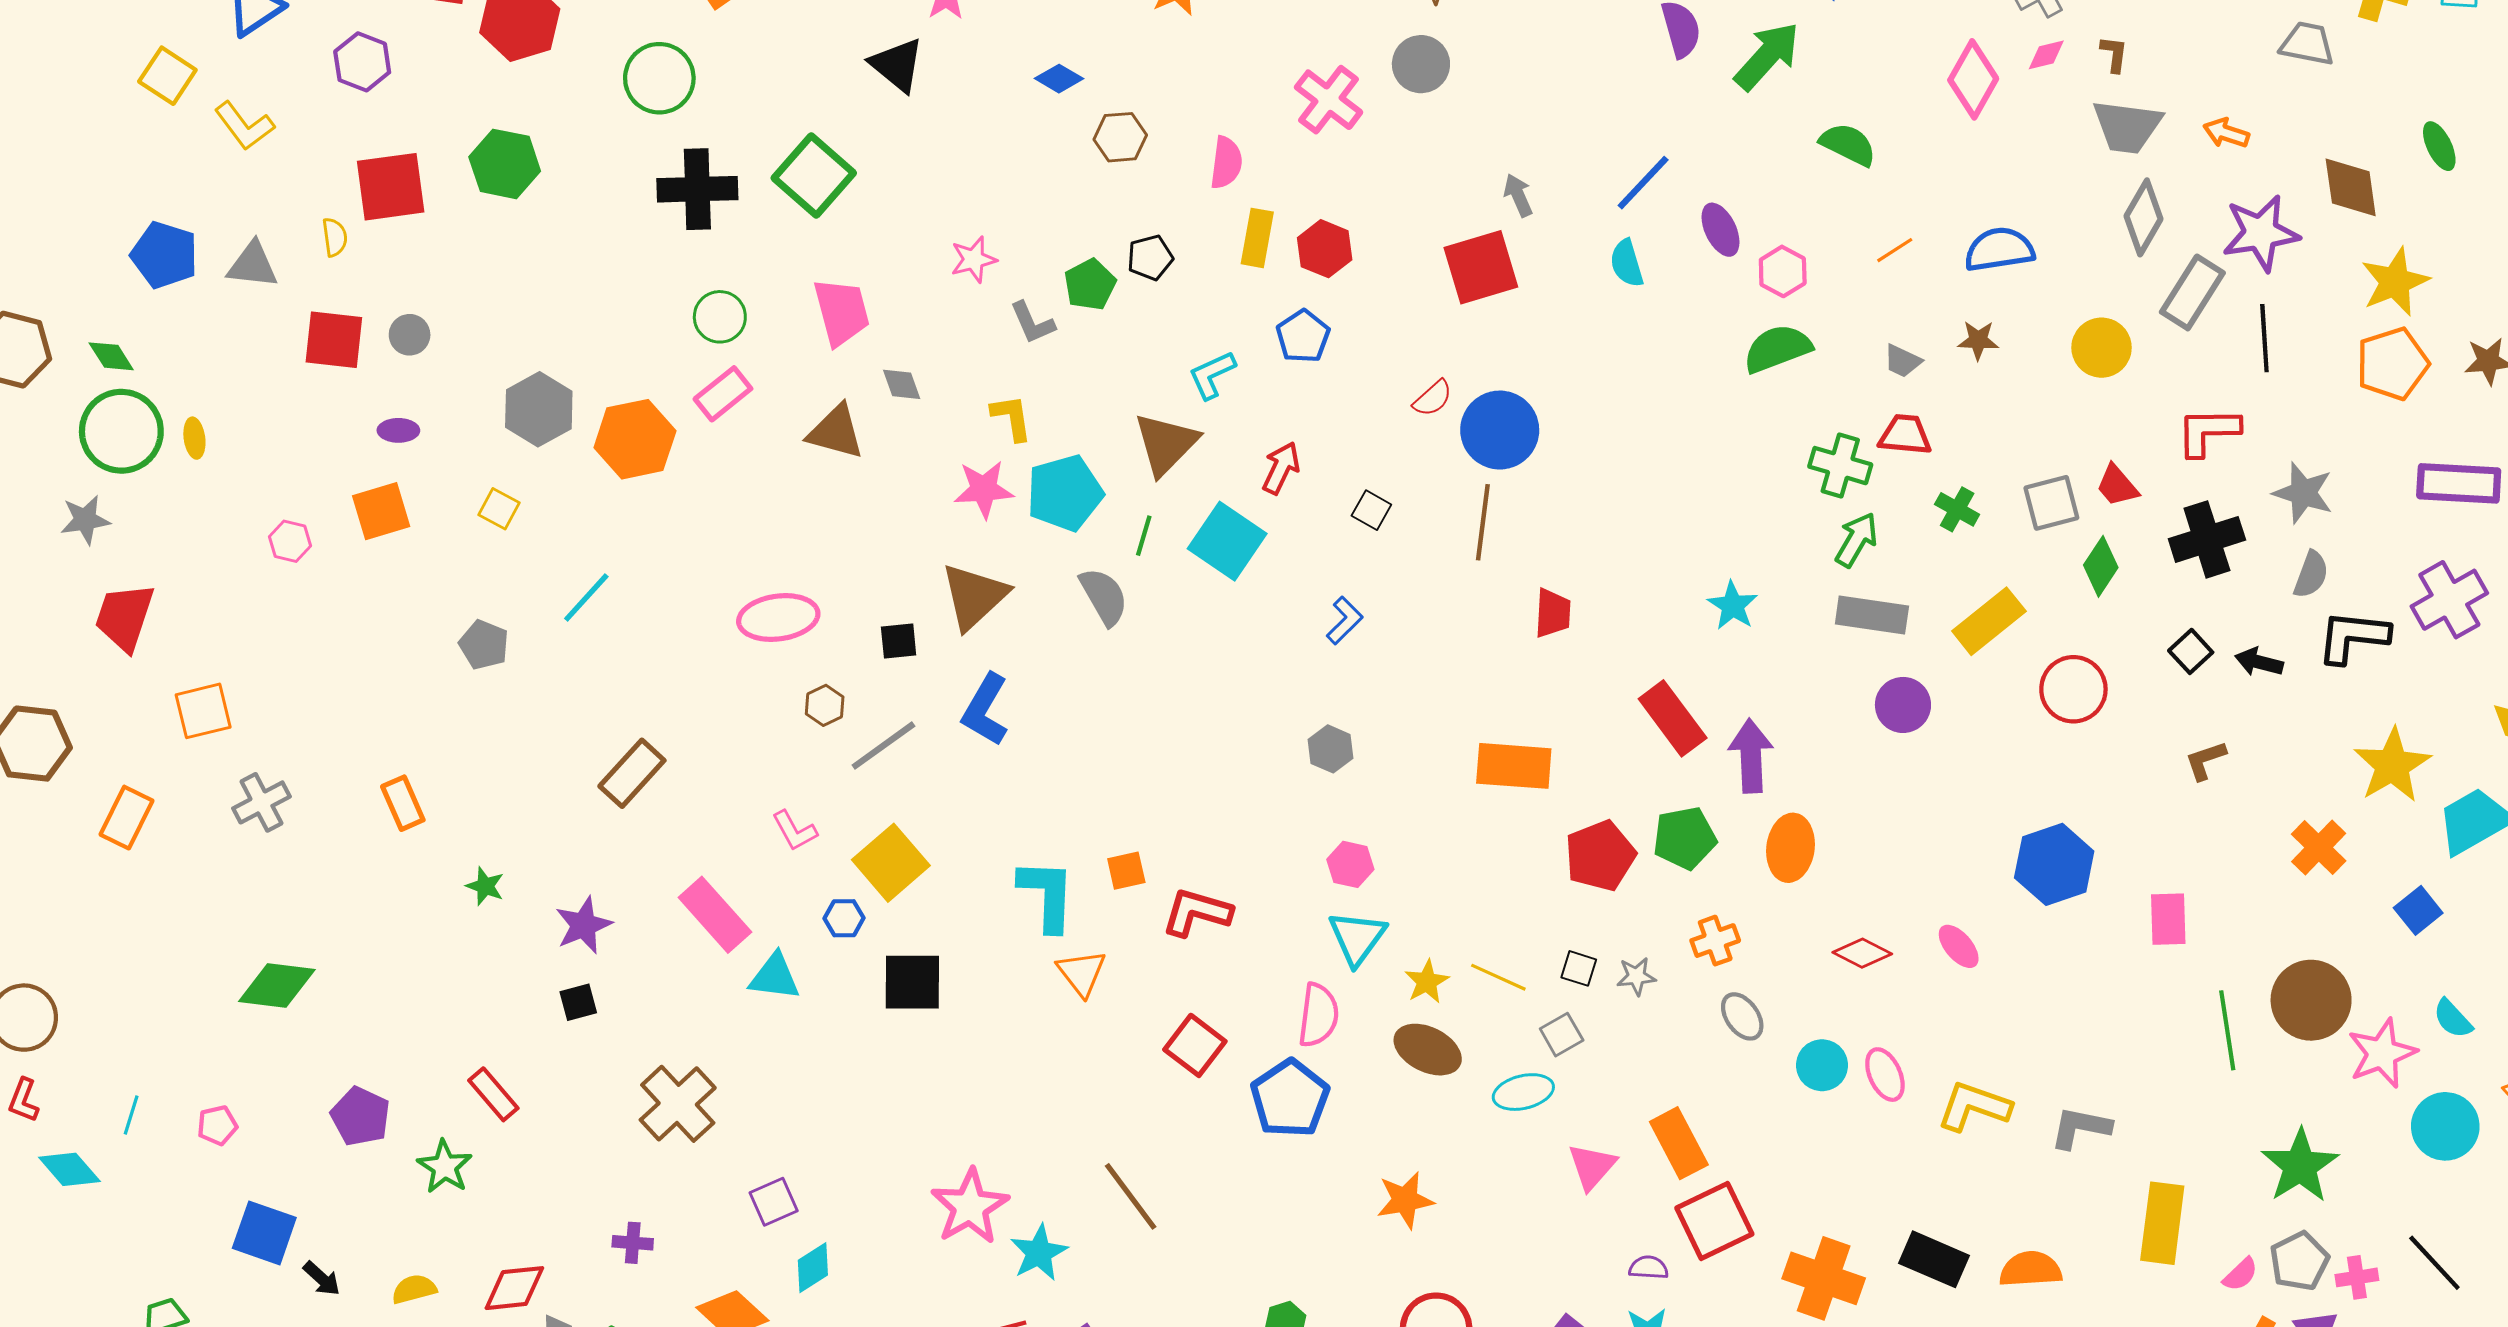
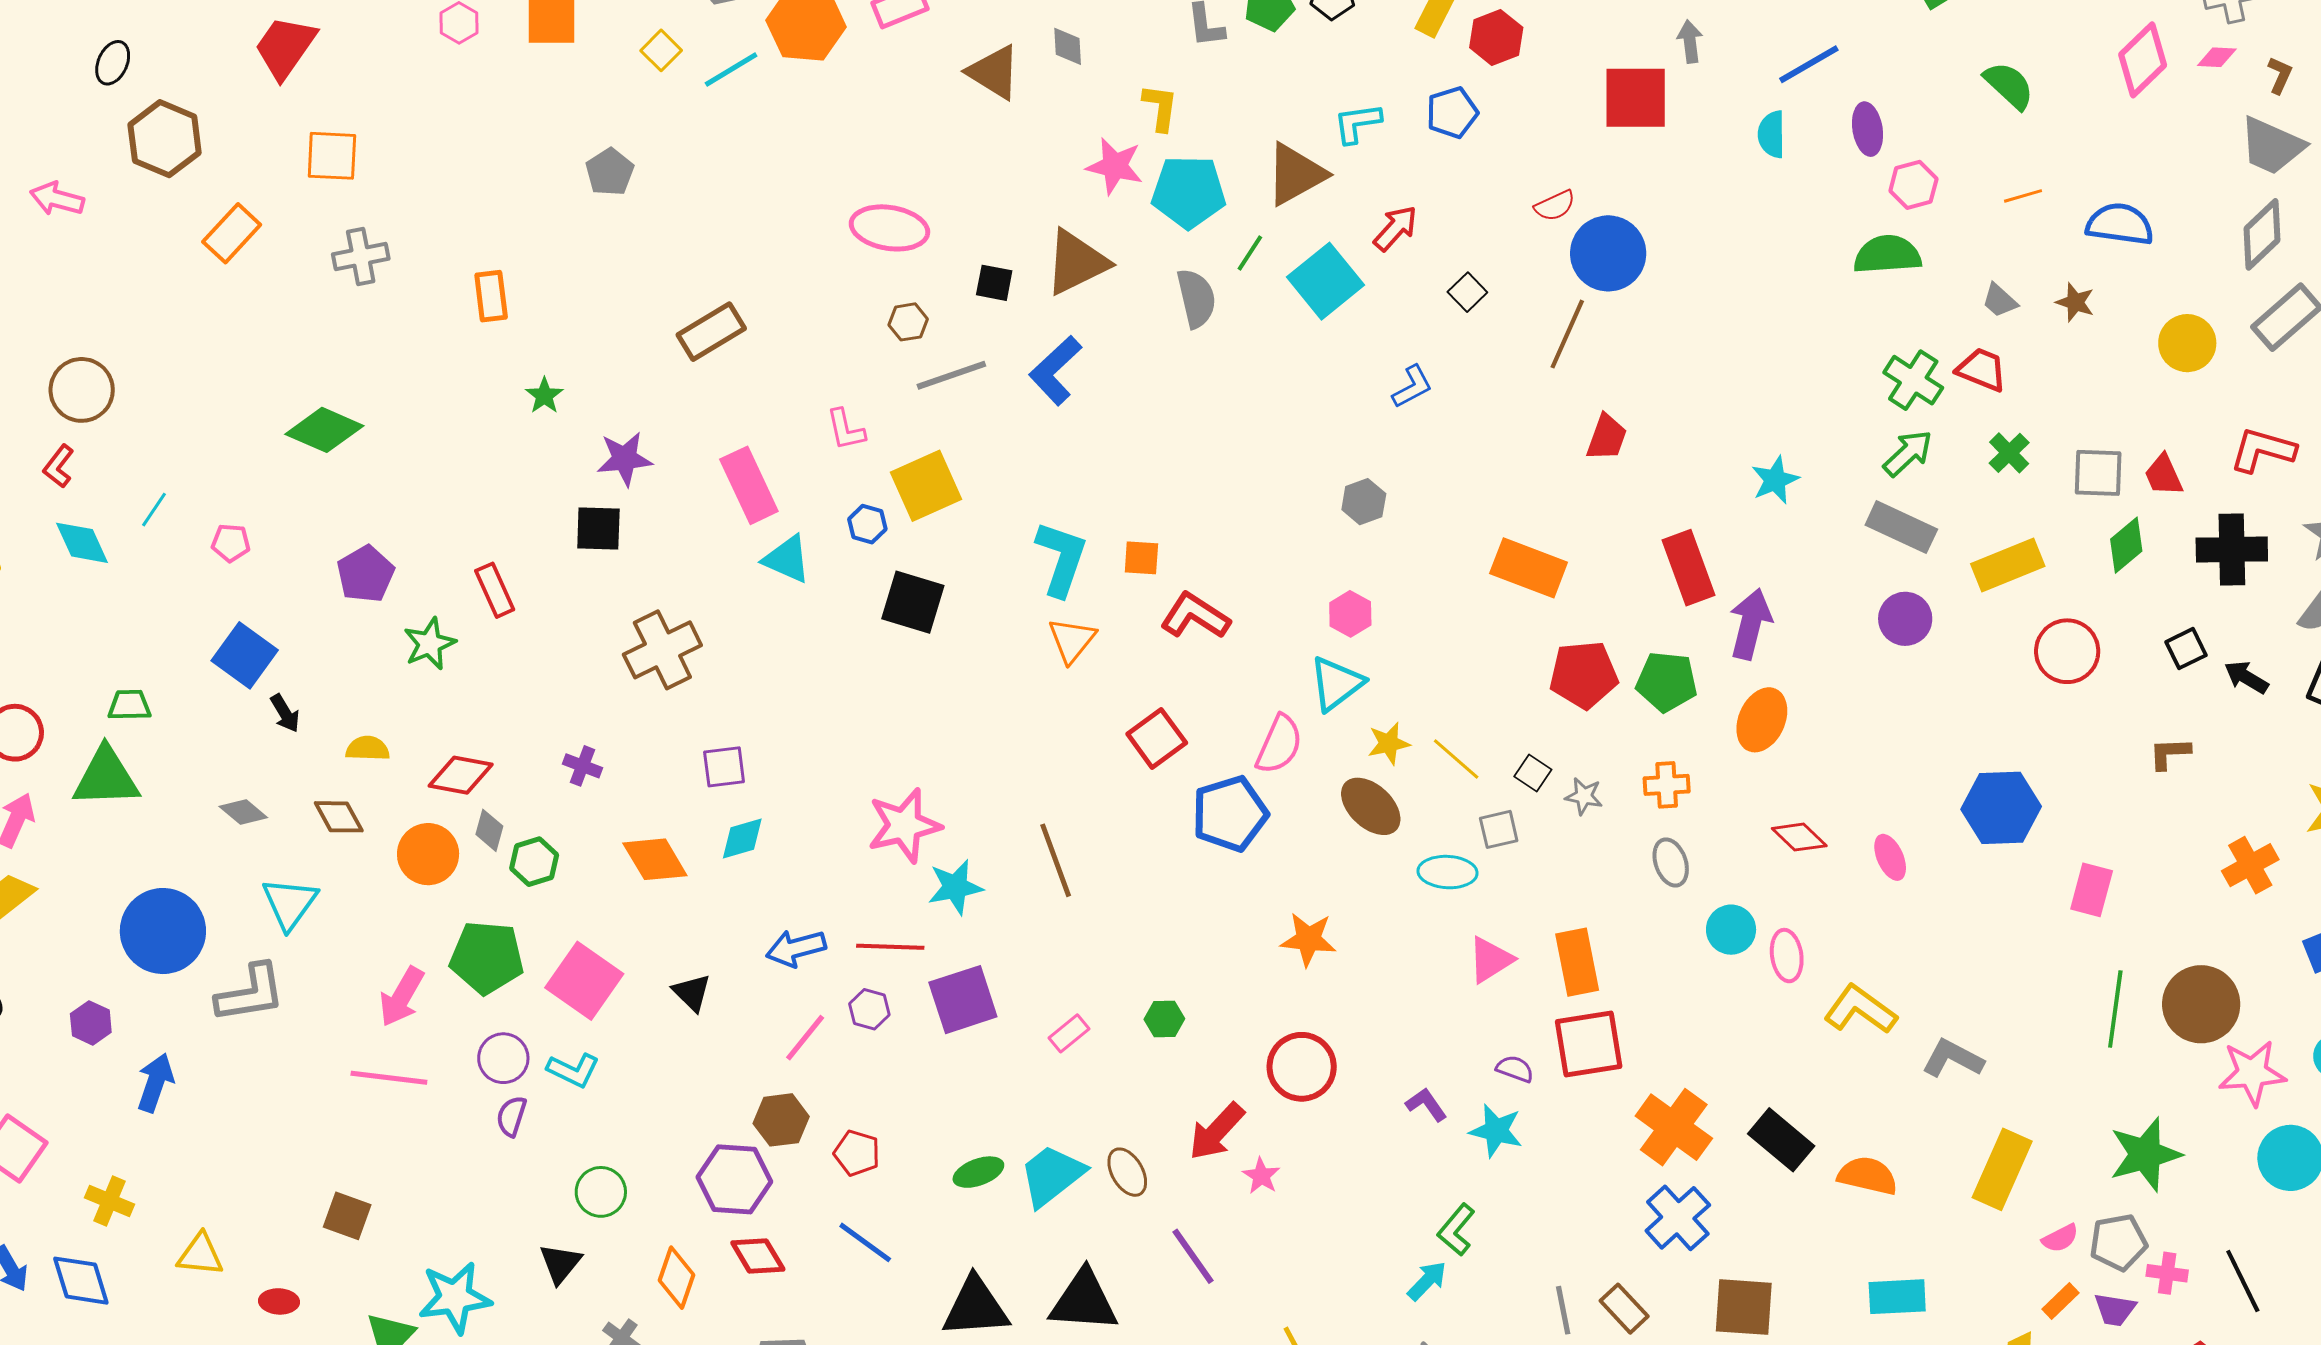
cyan line: (586, 597) -> (731, 70), moved
black square: (578, 1002) -> (598, 529), size x1.4

